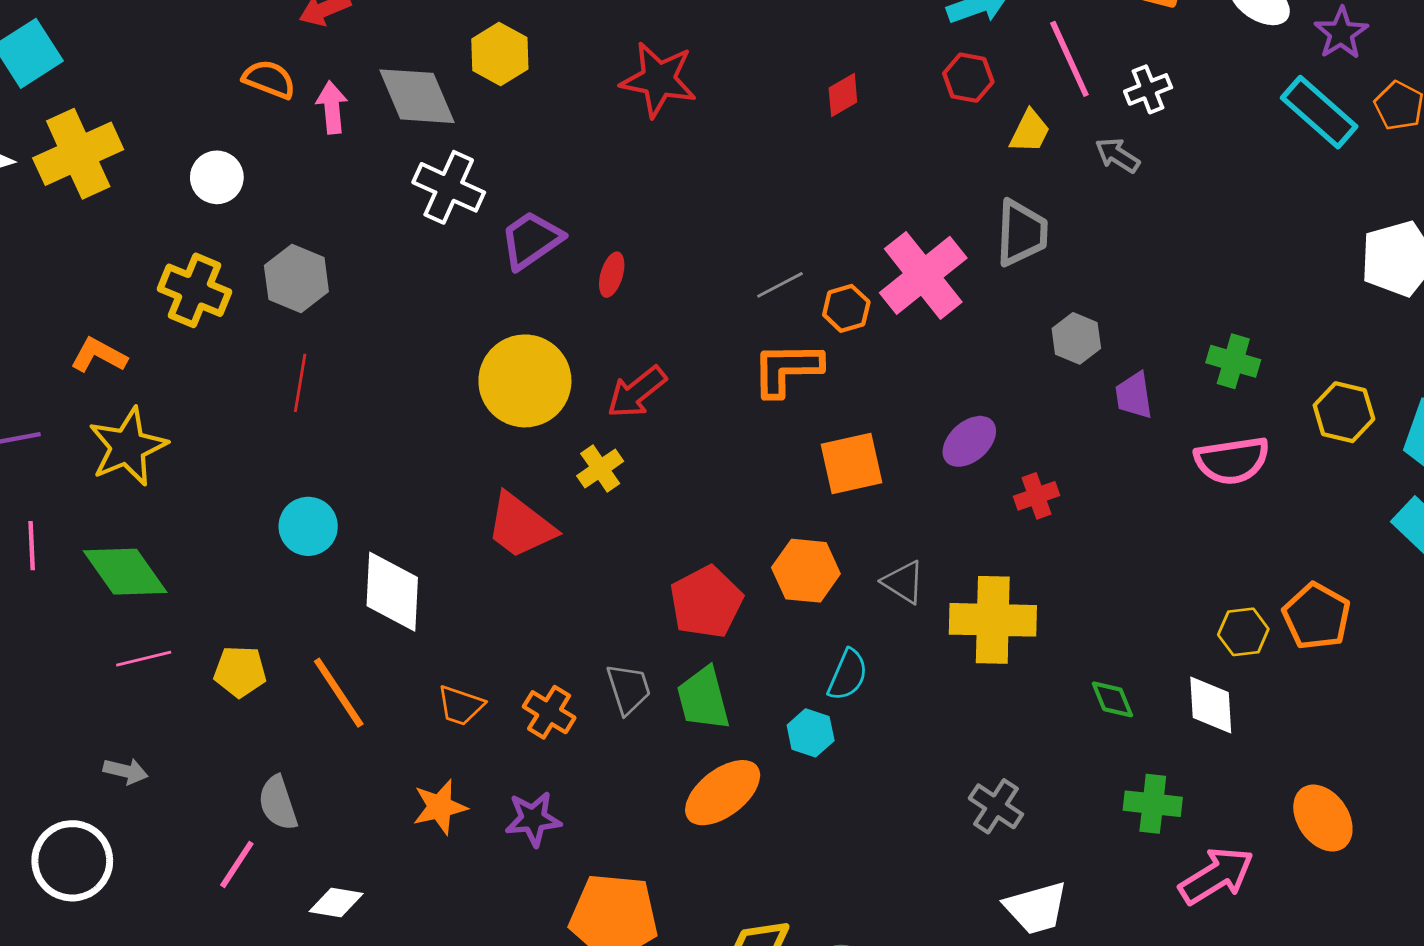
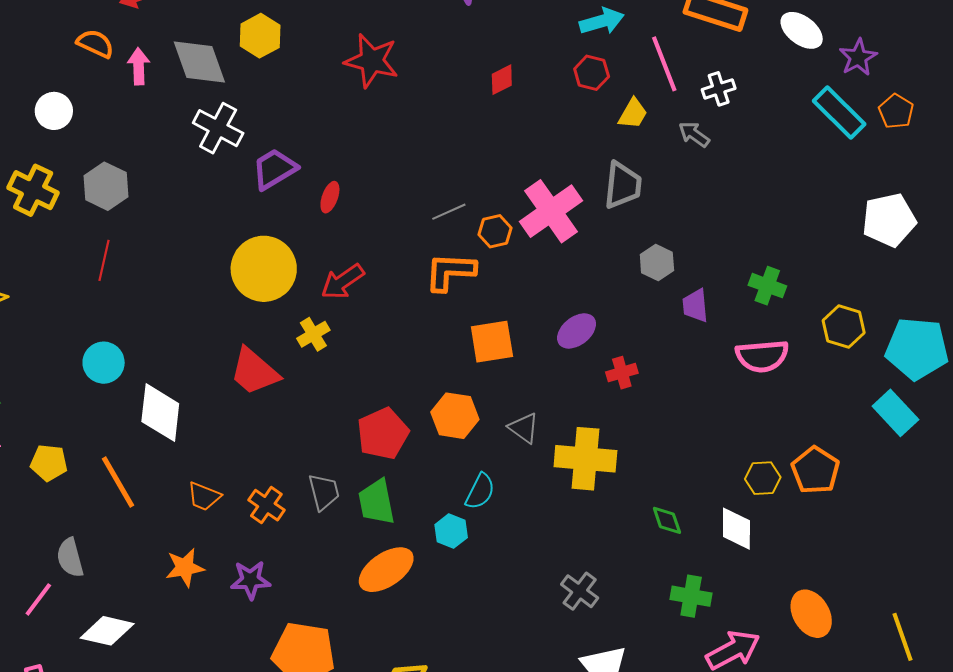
white diamond: (336, 902) -> (107, 631), size x1.4

